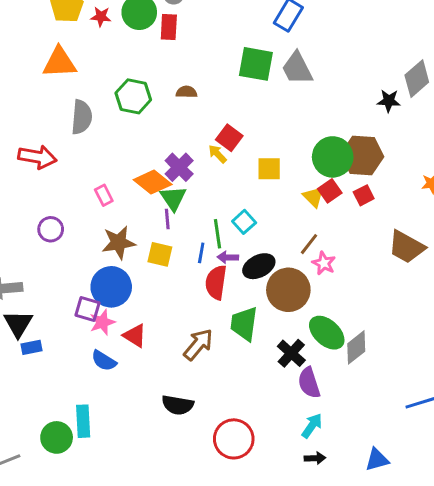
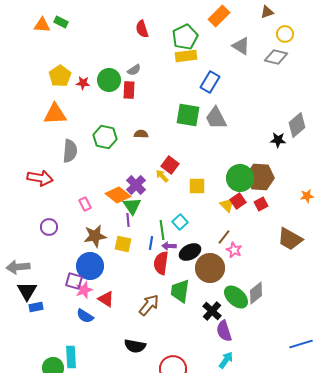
gray diamond: (356, 347) -> (256, 293), moved

